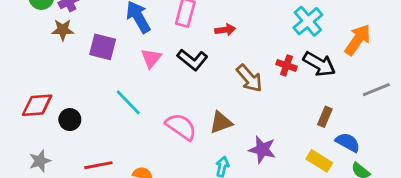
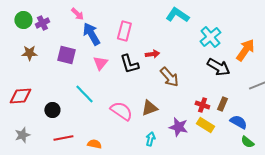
brown star: (63, 30) -> (29, 53), moved
red arrow: (225, 30) -> (152, 54), moved
black L-shape: (192, 60) -> (129, 64), turned 35
red cross: (286, 65) -> (202, 105), moved
black circle: (70, 120) -> (52, 110), moved
yellow rectangle: (319, 161) -> (205, 125), moved

